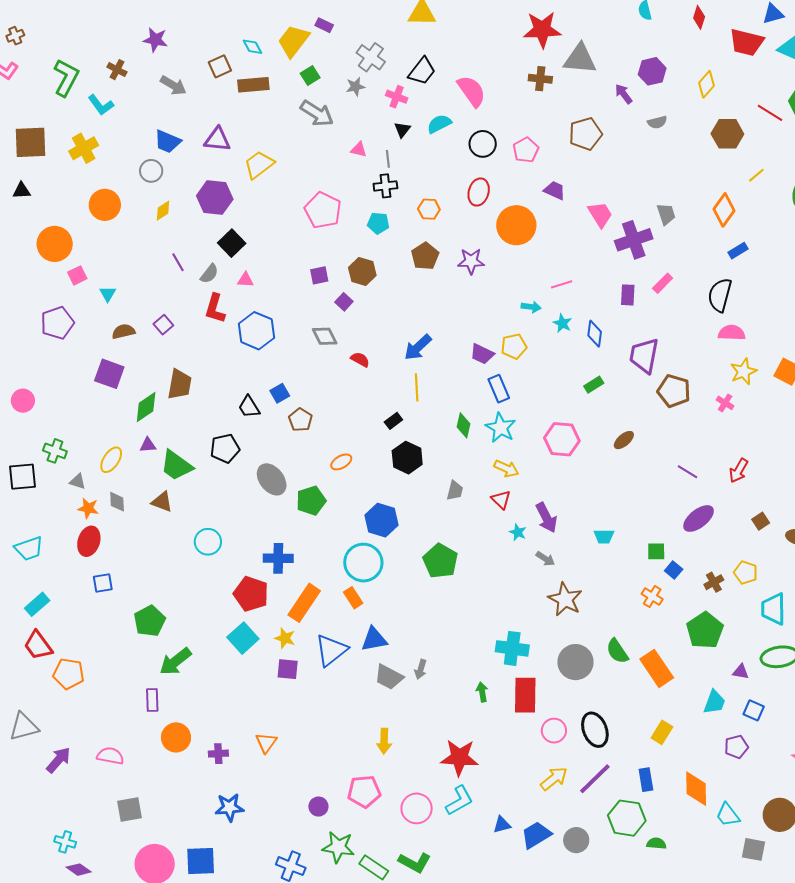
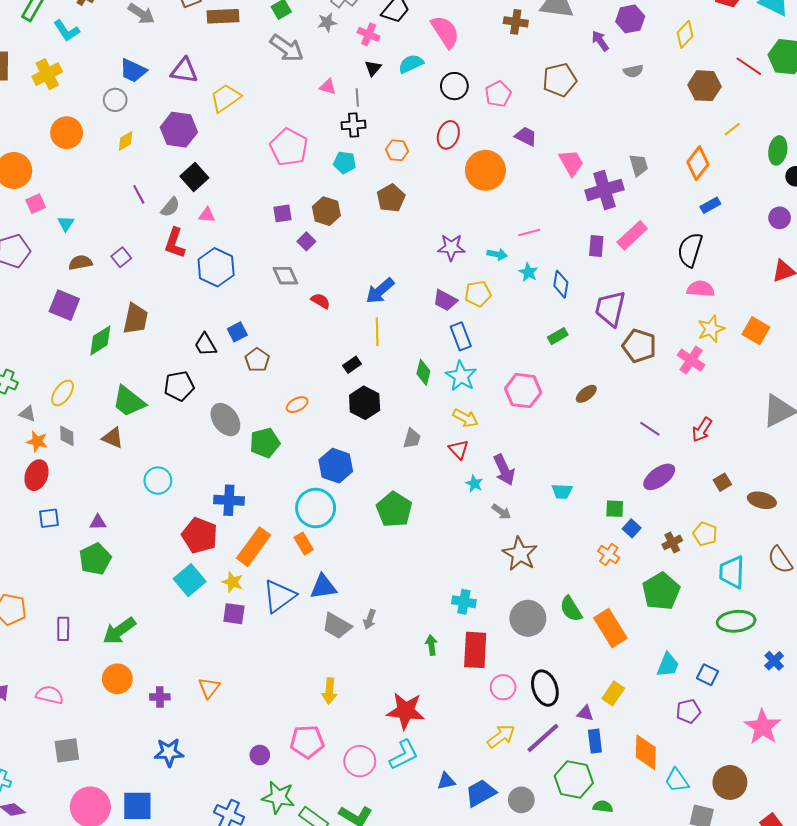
purple star: (471, 261) -> (451, 247), moved
pink rectangle: (663, 283) -> (632, 235), size x1.4
pink cross: (725, 403) -> (691, 360), size x1.5
purple triangle: (148, 445) -> (98, 522), moved
cyan cross: (512, 648) -> (464, 602), size x0.7
green arrow: (175, 661) -> (119, 631), moved
purple triangle: (741, 672) -> (585, 713), moved
purple rectangle: (152, 700) -> (63, 629), moved

